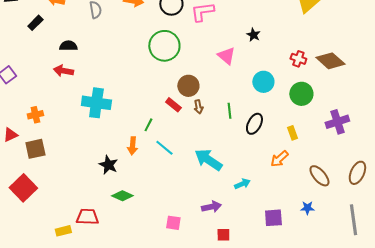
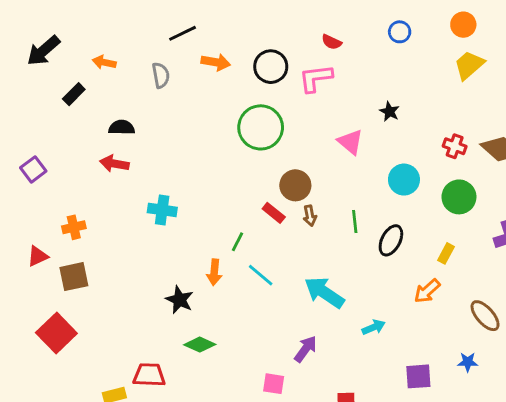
cyan cross: (96, 103) -> (162, 210), size x0.7
yellow rectangle: (292, 133) -> (446, 253), turned 48
purple arrow: (211, 207) -> (306, 349), moved, turned -42

